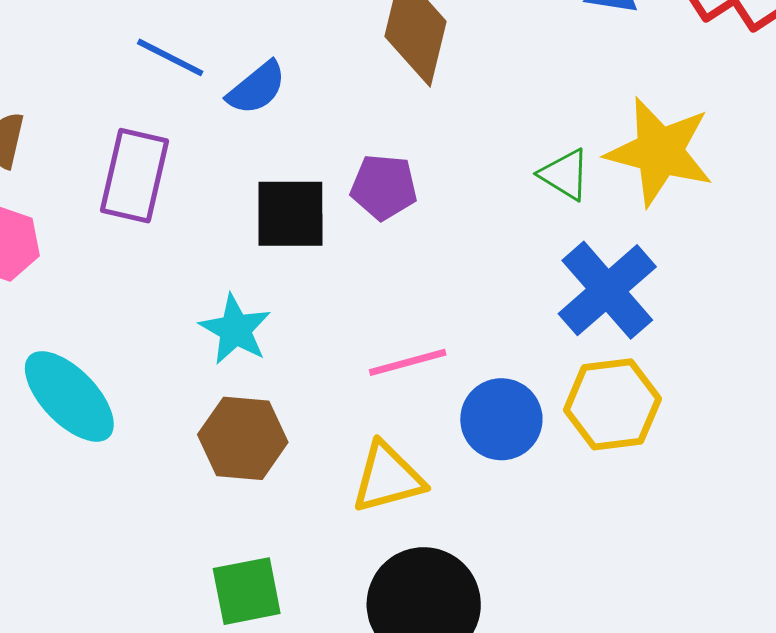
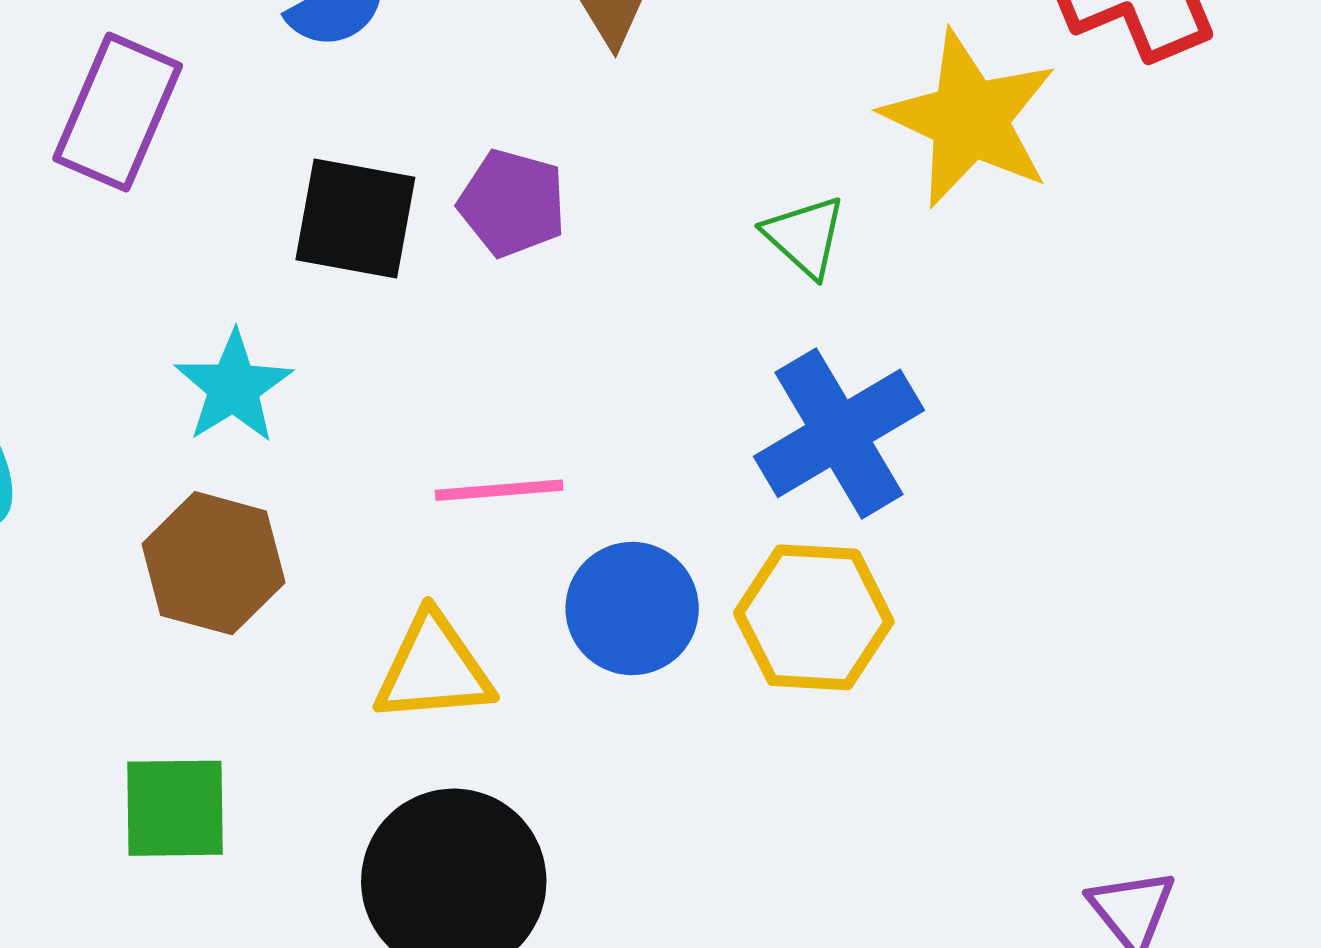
yellow star: (660, 152) -> (969, 119), moved

